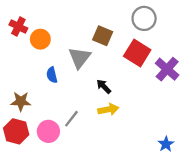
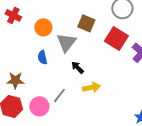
orange circle: (40, 39) -> (43, 27), moved
black arrow: (104, 86) -> (77, 67), moved

